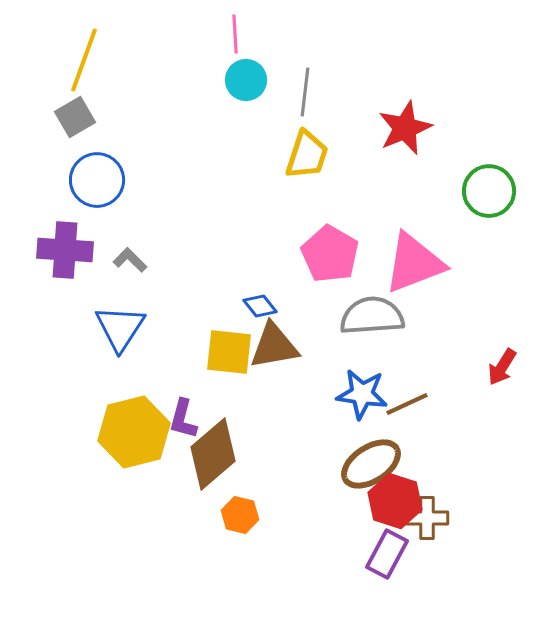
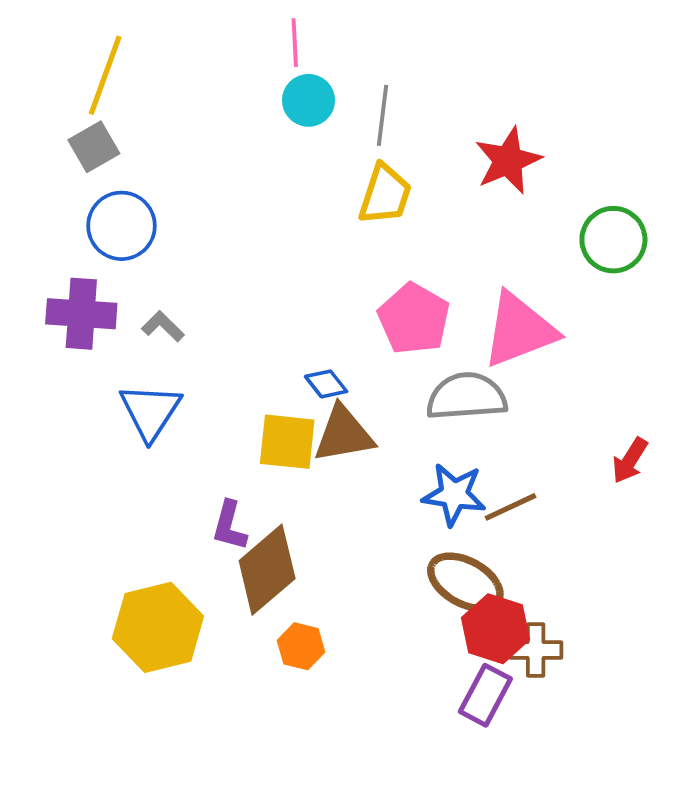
yellow hexagon: (134, 432) -> (158, 627), moved
brown ellipse: (371, 464) -> (465, 582), turned 62

